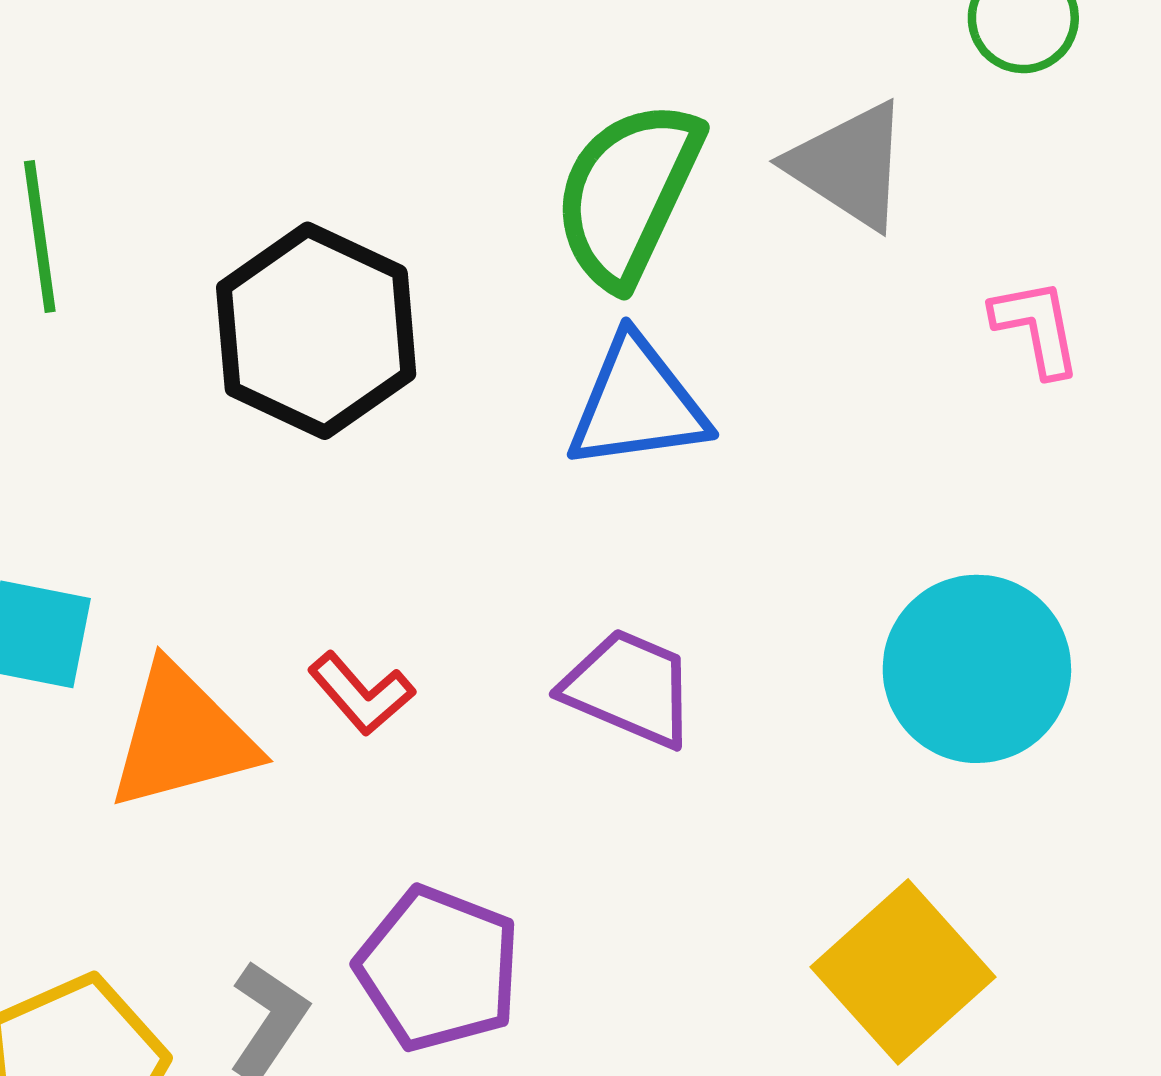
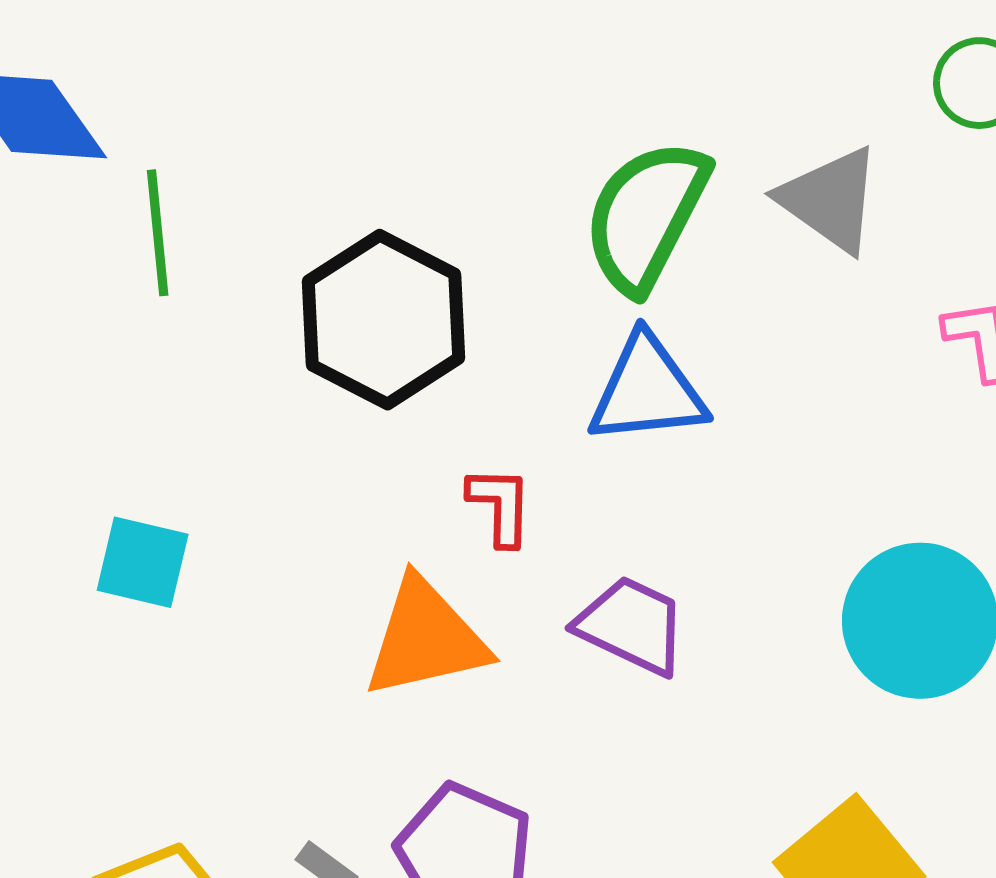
red L-shape: (361, 694) -> (500, 506), moved, turned -140
orange triangle: (182, 737) -> (426, 638), moved

